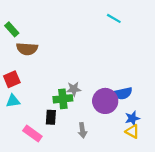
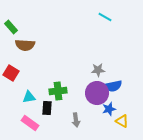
red square: (12, 79) -> (11, 73), turned -35
gray star: (74, 89) -> (98, 70), moved
cyan triangle: (13, 101) -> (29, 97), moved
blue star: (132, 118) -> (109, 109), moved

